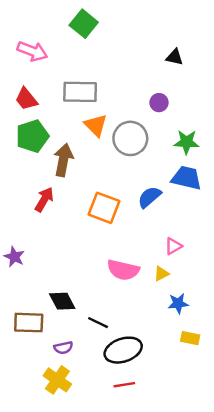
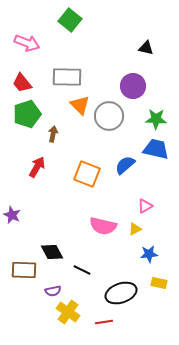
purple circle: (159, 103) -> (133, 86), size x1.6
brown arrow: (63, 160) -> (53, 134), size x0.6
black ellipse: (123, 350) -> (121, 293), moved
yellow cross: (57, 380) -> (68, 312), moved

